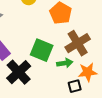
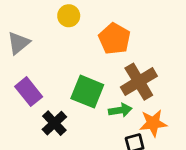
black cross: (19, 72) -> (54, 123), size x0.7

